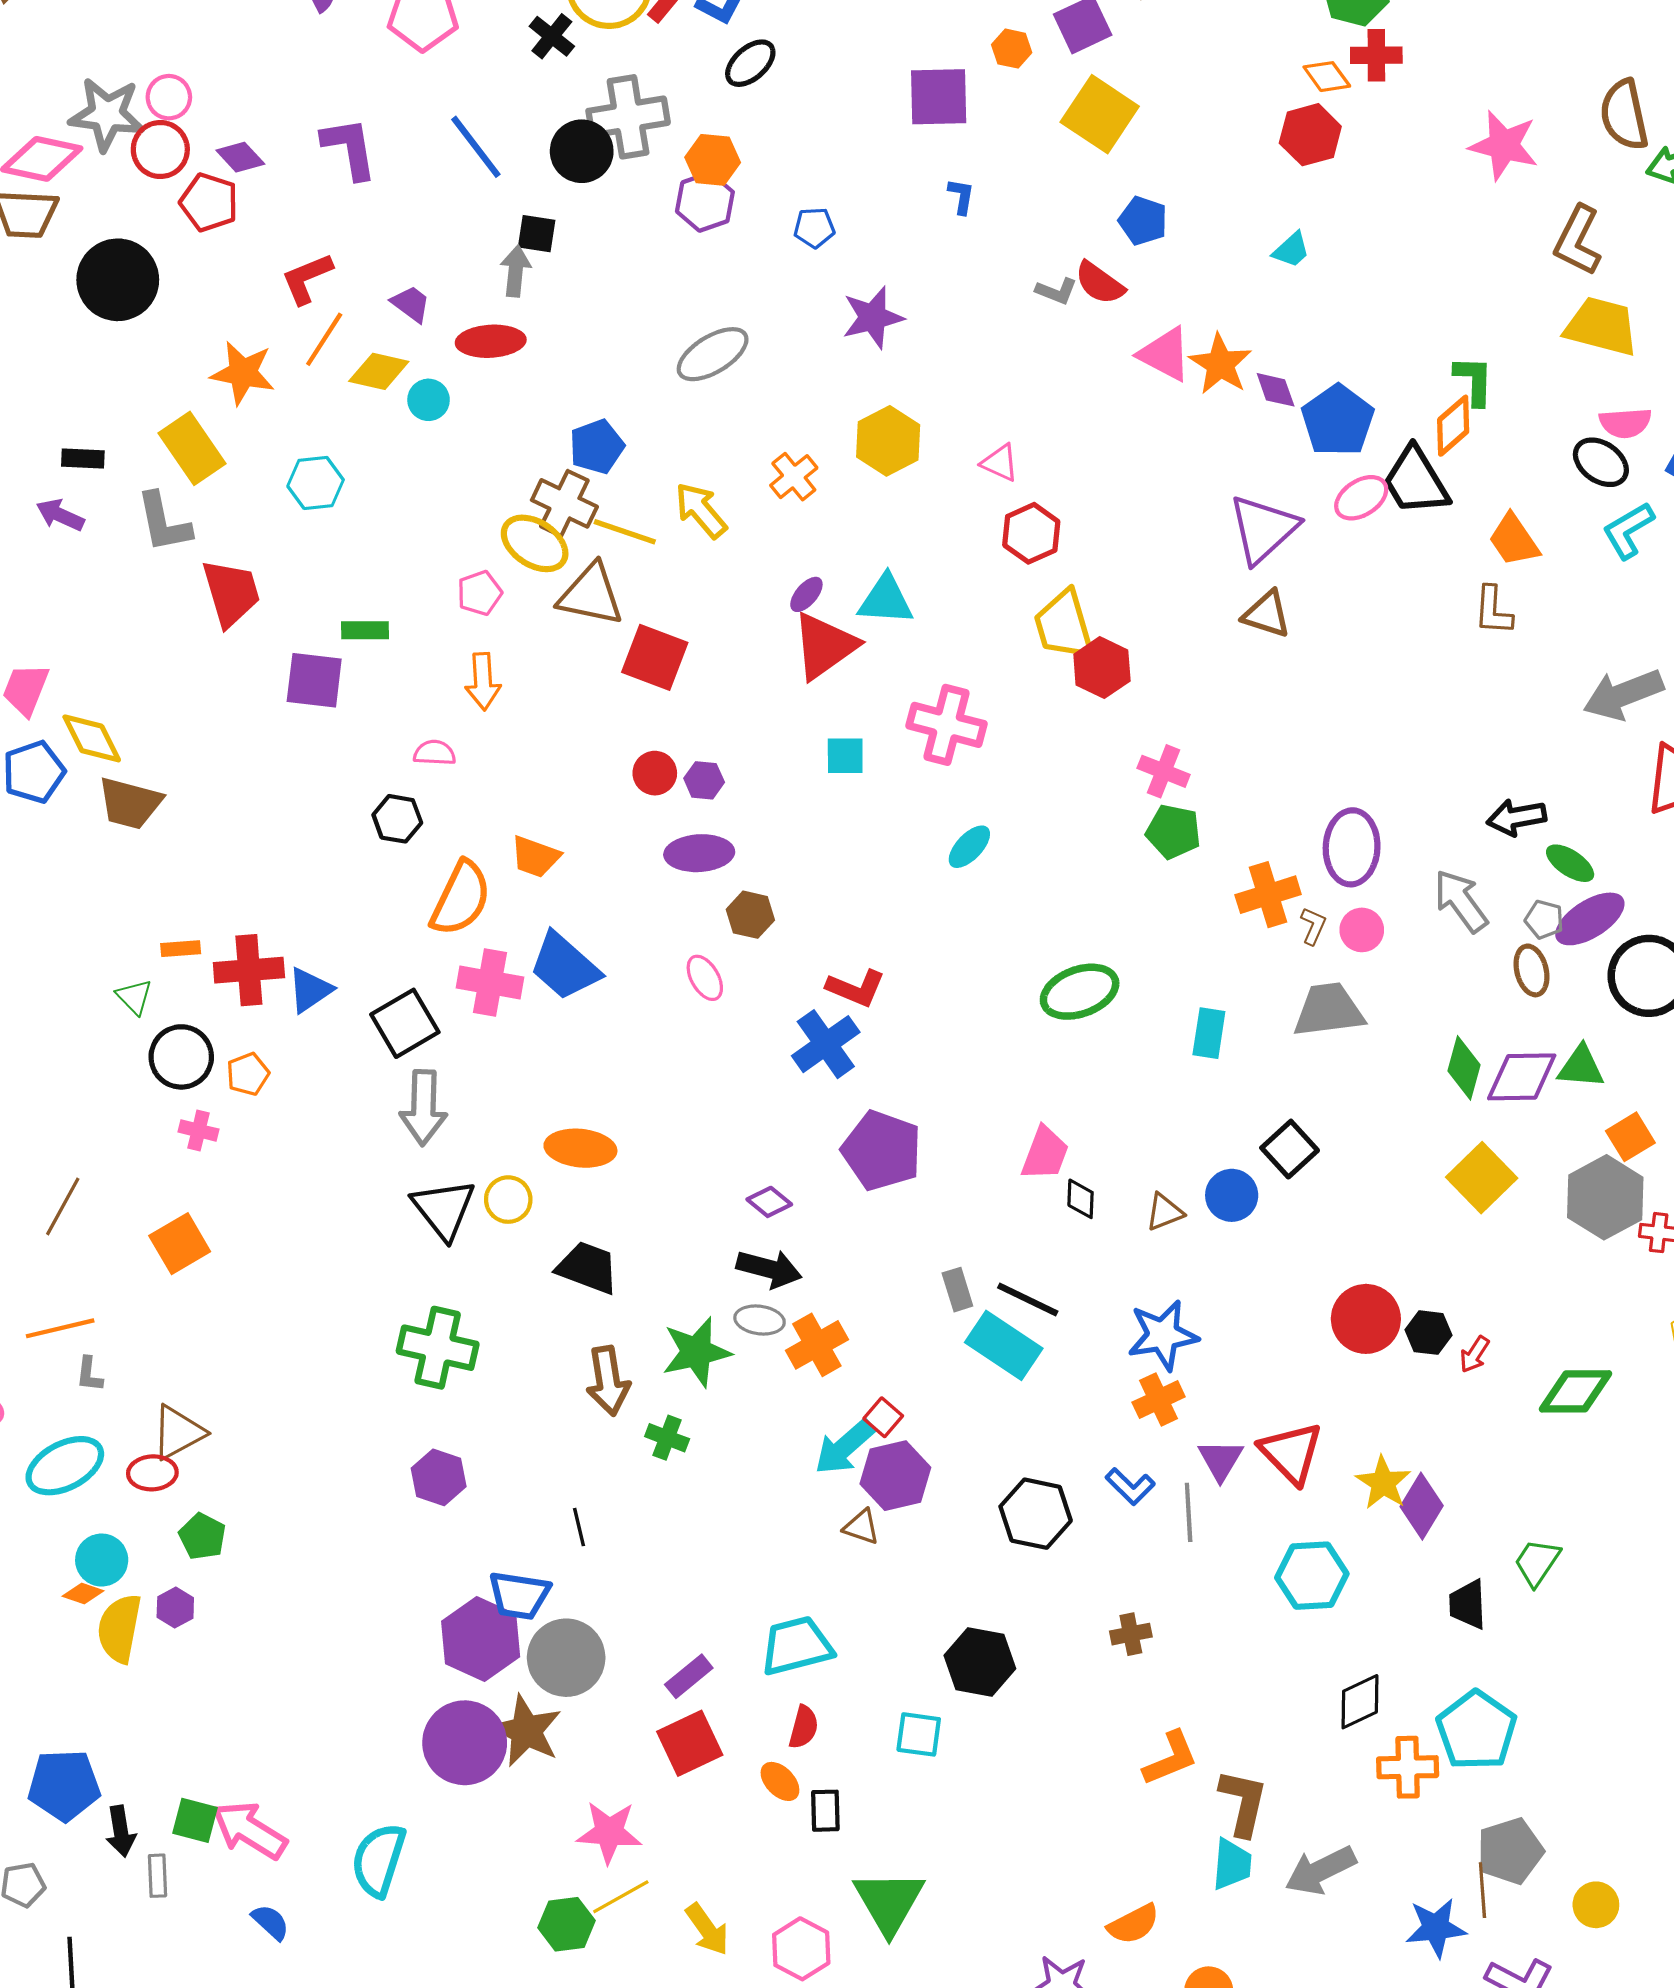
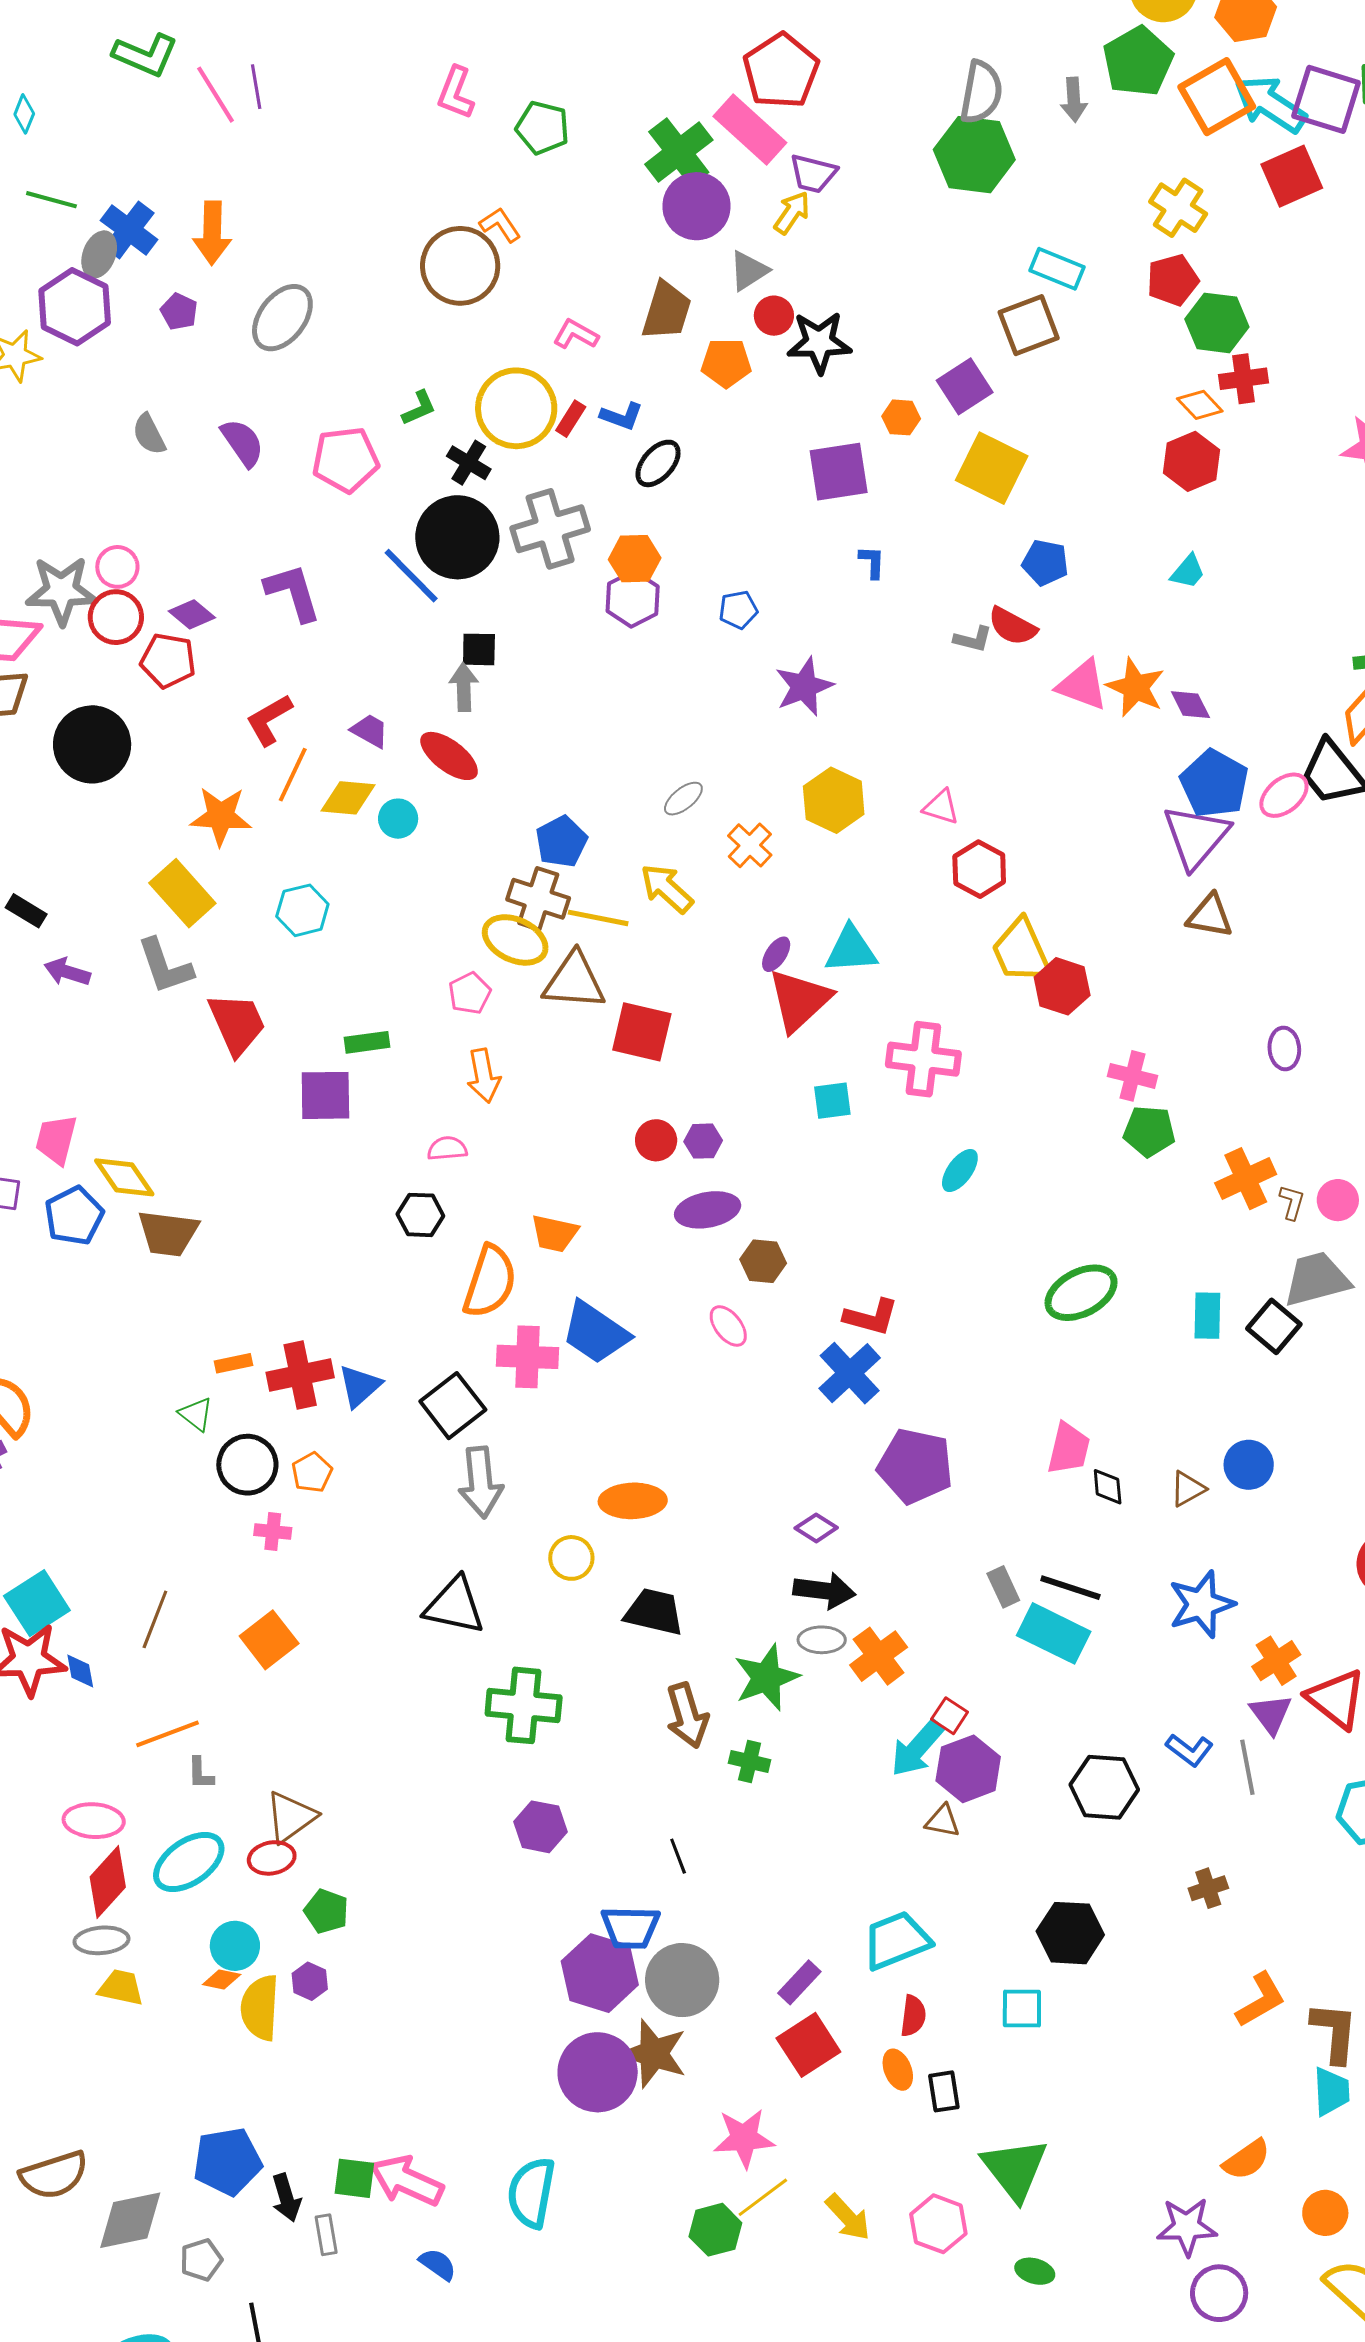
black circle: (582, 151) -> (457, 537), moved, size x1.4
red ellipse: (491, 341) -> (449, 756), turned 48
gray ellipse: (713, 354) -> (683, 799), moved, size x0.6
blue pentagon: (1338, 420) -> (1214, 784), moved
black rectangle: (83, 458) -> (26, 911), moved, turned 36
purple ellipse: (1352, 847) -> (1284, 1049), moved, size x0.6
black square: (1290, 1149) -> (1274, 1326), moved
black triangle: (444, 1209) -> (455, 1606), moved, turned -32
orange cross: (1159, 1400) -> (1276, 1661), moved
orange ellipse: (780, 1781) -> (898, 2070), turned 30

